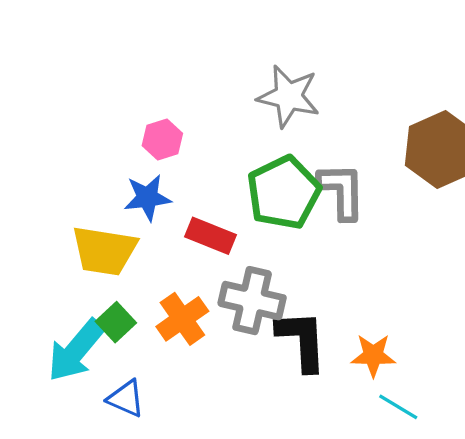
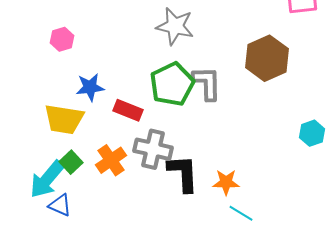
pink hexagon: (162, 139) -> (62, 39), moved
blue triangle: (126, 399) -> (60, 205), moved

